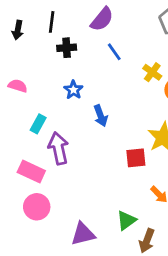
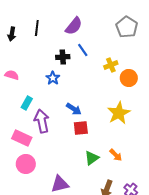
black cross: (67, 48) -> (63, 57), moved
yellow cross: (152, 72) -> (111, 65), turned 32
blue arrow: (101, 116) -> (74, 109), moved, turned -35
red square: (136, 158) -> (81, 128), moved
green triangle: (126, 220) -> (92, 158), moved

